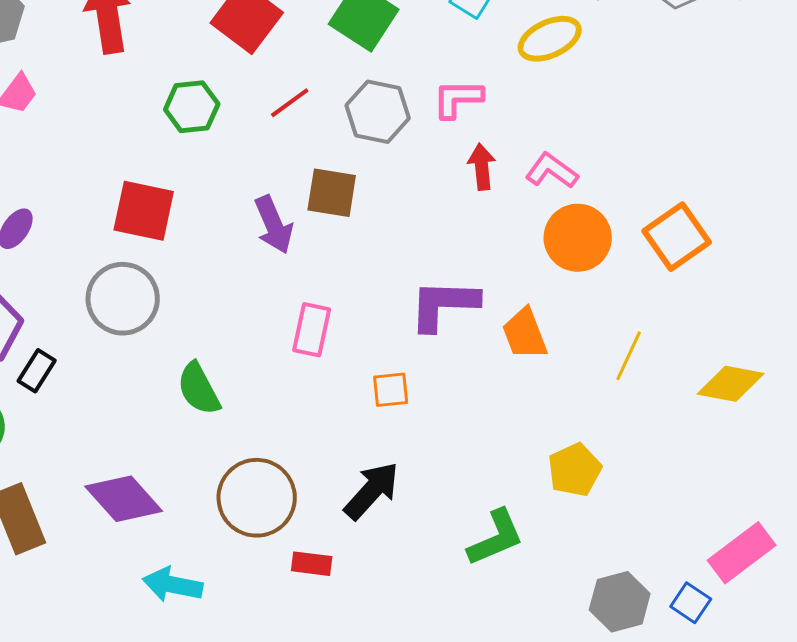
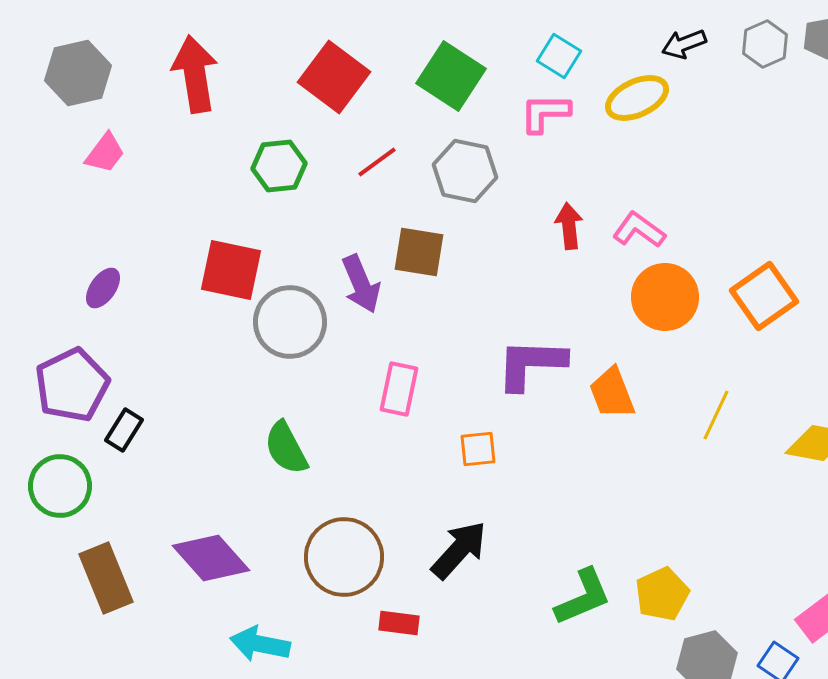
pink L-shape: (458, 99) -> (545, 113), moved
gray circle: (123, 299) -> (290, 322), moved
yellow pentagon: (575, 470) -> (662, 594), moved

